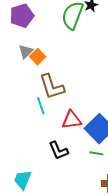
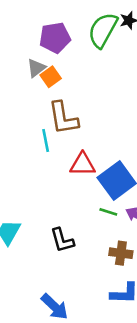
purple pentagon: (22, 16) -> (55, 38), moved
black L-shape: (58, 150) -> (62, 240), moved

